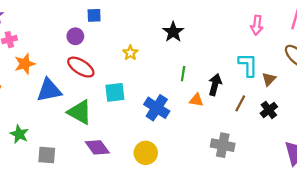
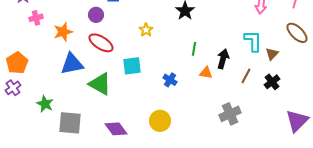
orange star: (25, 64) -> (63, 32), moved
blue cross: (157, 108) -> (170, 80), size x0.6
gray cross: (223, 145) -> (230, 114), turned -35
purple diamond: (97, 147) -> (116, 129), moved
gray square: (47, 155) -> (70, 123), size x1.4

